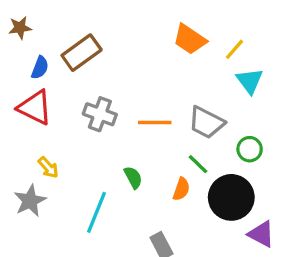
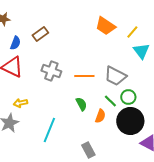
brown rectangle: (82, 53) -> (40, 34), size x0.7
green circle: (250, 149) -> (128, 97), moved
yellow arrow: (48, 167) -> (20, 103), turned 120
green semicircle: (133, 177) -> (81, 104), moved

